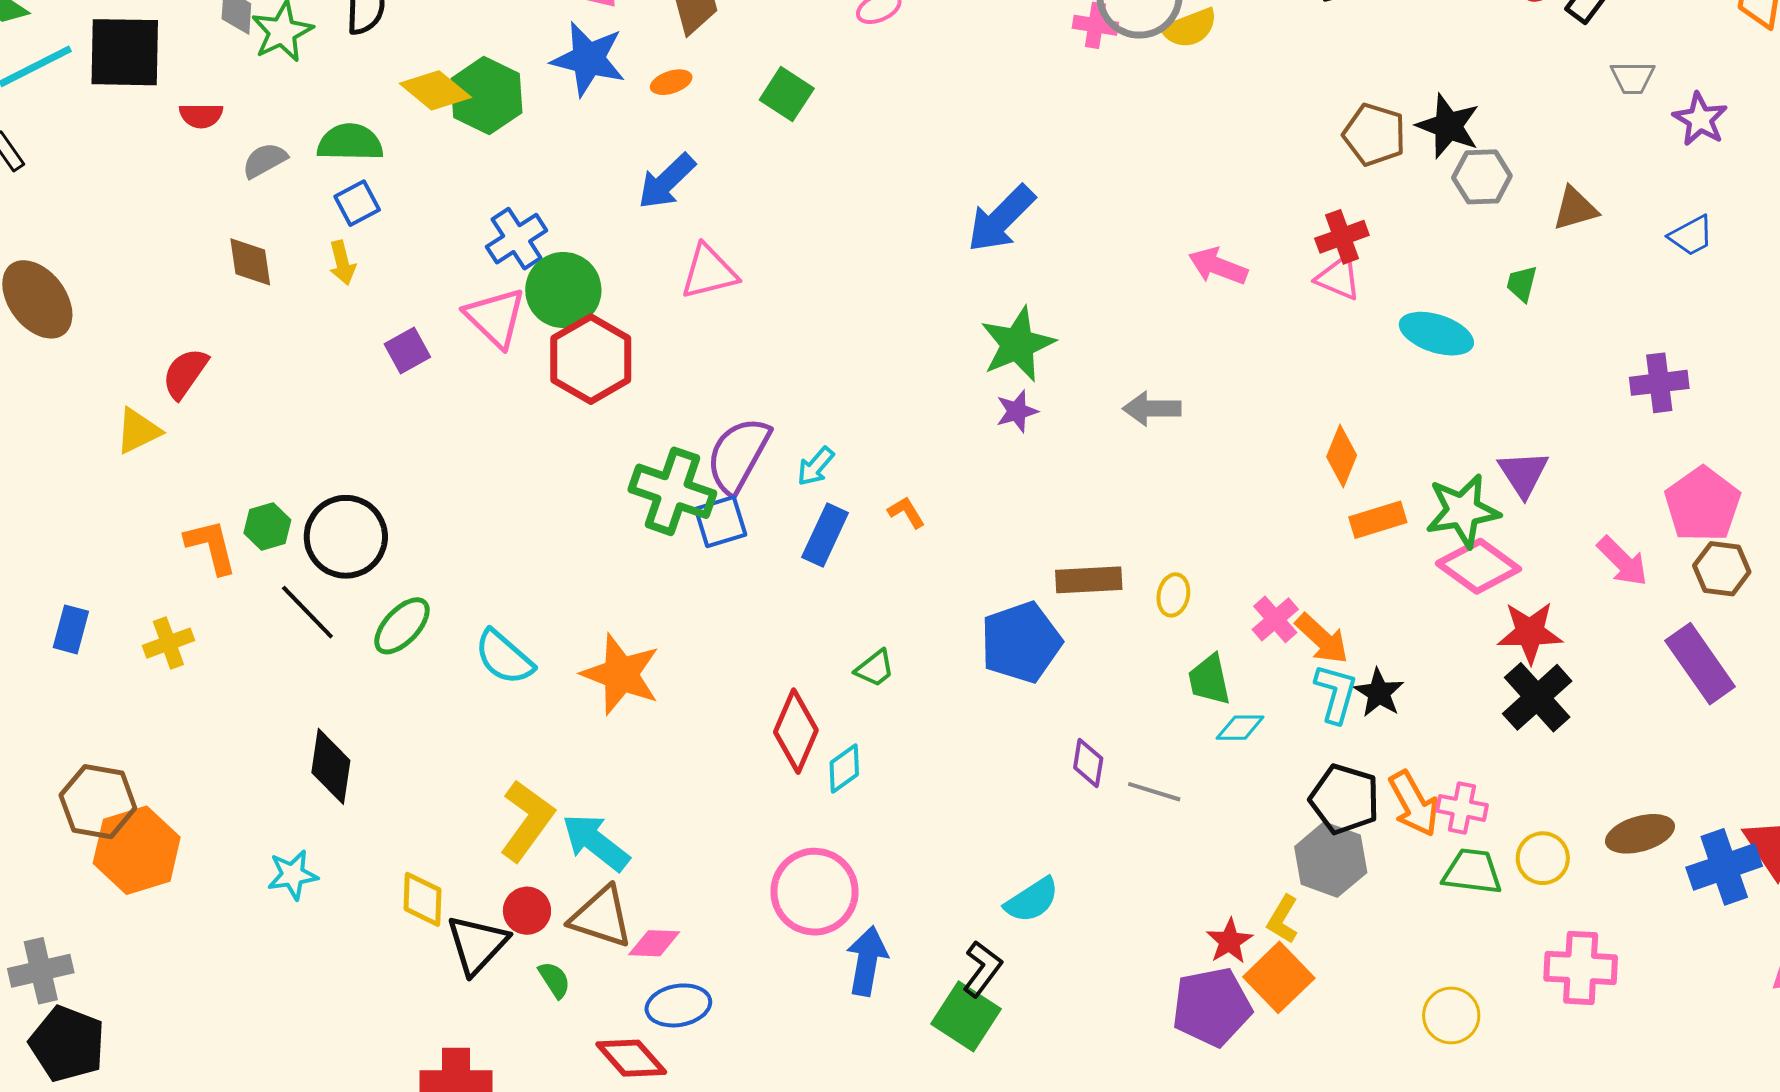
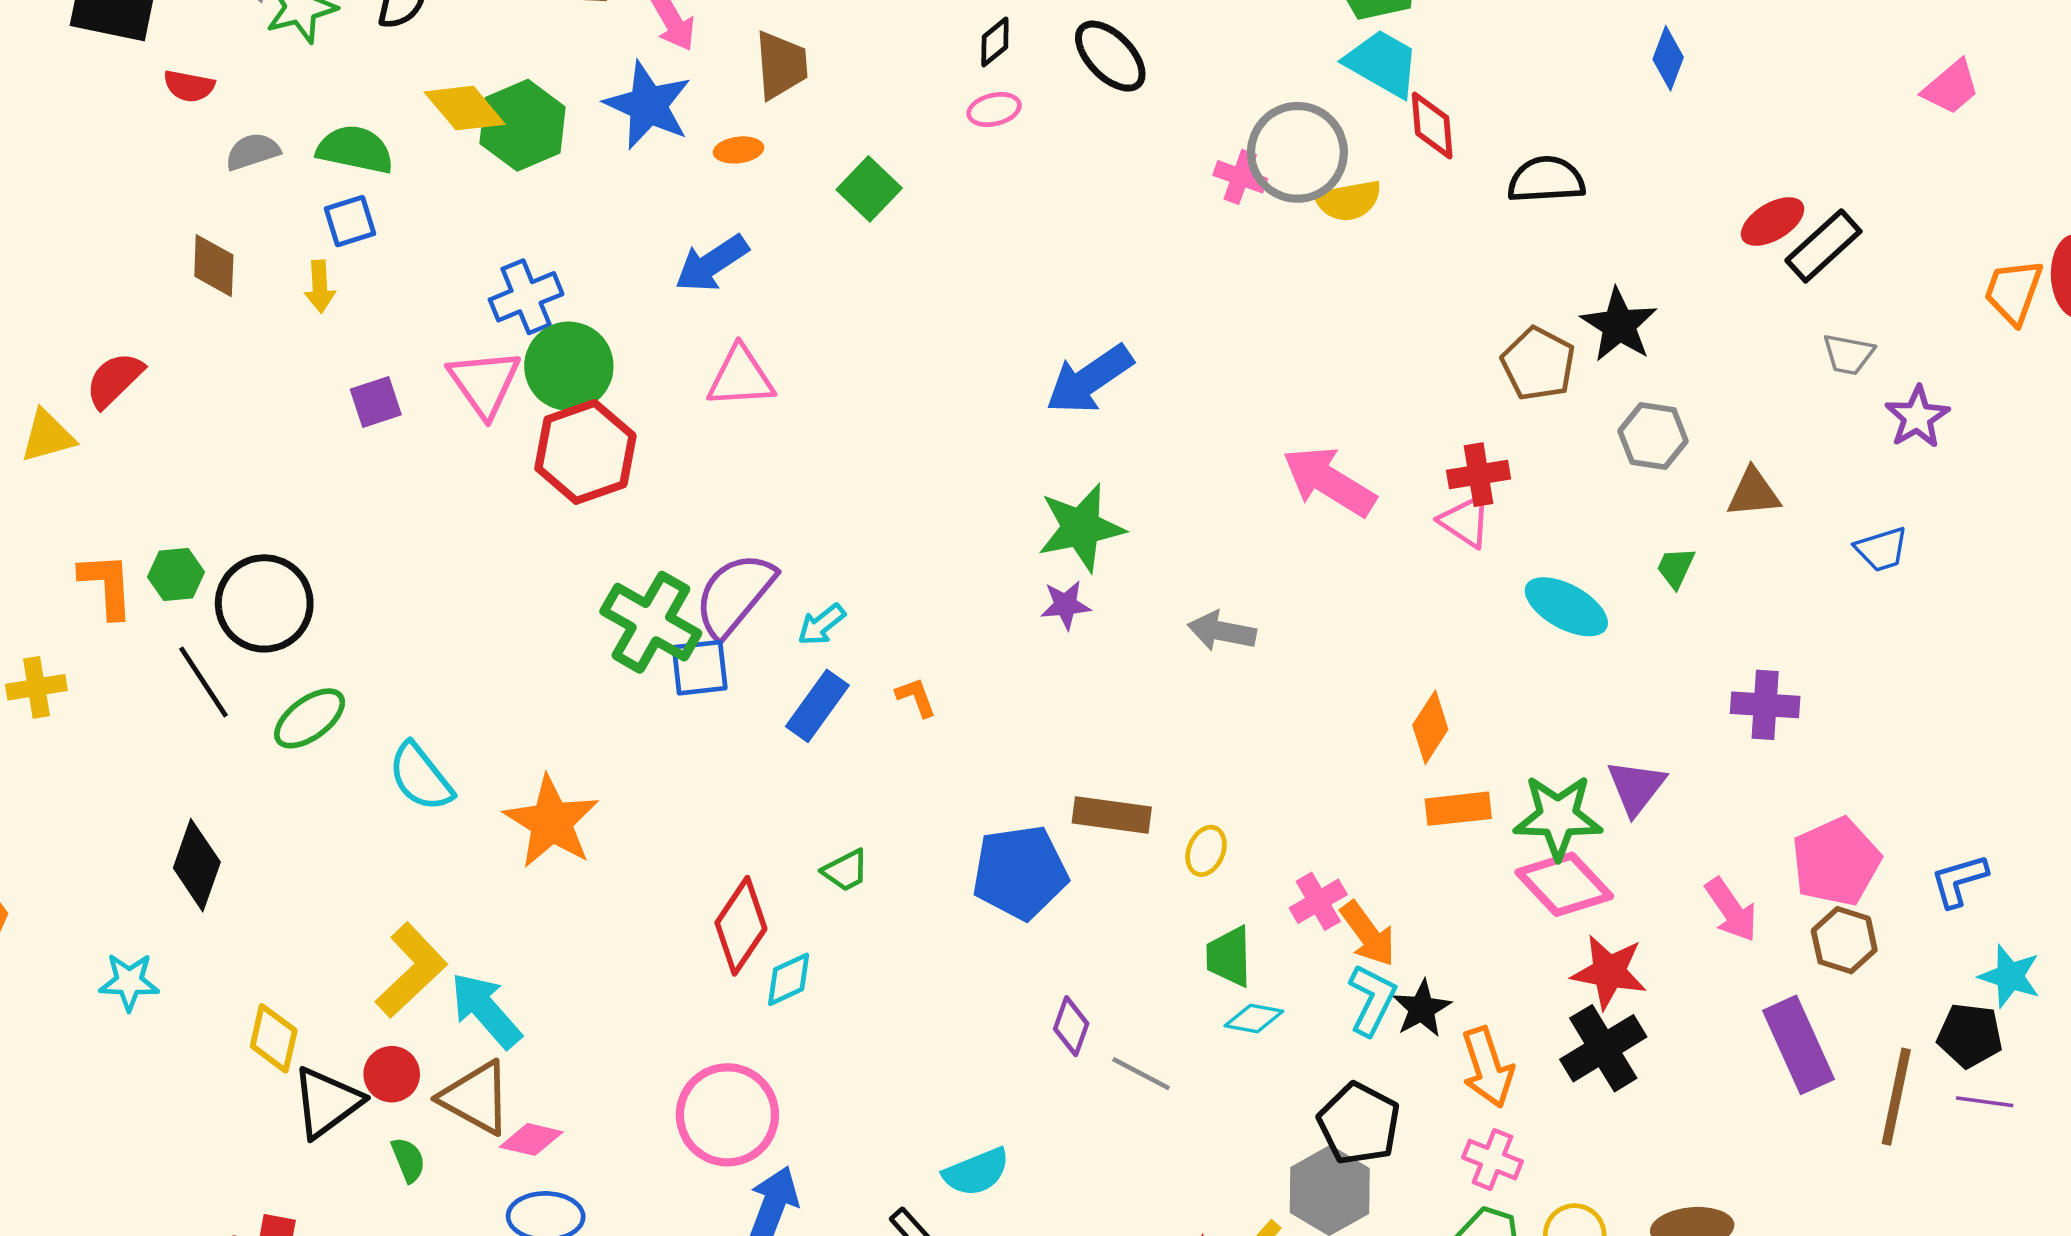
black star: (1448, 126) -> (1619, 325), moved
pink arrow: (1218, 266) -> (1329, 481), size x1.4
purple cross: (1659, 383) -> (1765, 705), moved
orange arrow: (1414, 804) -> (1488, 1067), moved

